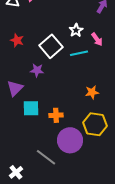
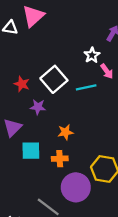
white star: (76, 30) -> (92, 55), moved
red star: (17, 40) -> (22, 84), moved
orange star: (92, 92) -> (65, 132), moved

